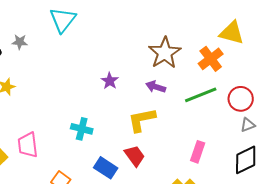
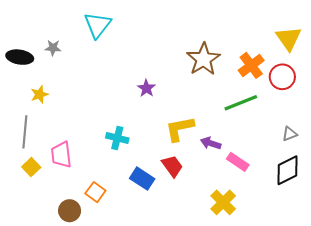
yellow triangle: (232, 33) -> (289, 38), moved, turned 40
purple arrow: (156, 87) -> (211, 143), moved
red circle: (241, 99) -> (282, 77), moved
pink rectangle: (198, 152) -> (238, 162), turned -75

